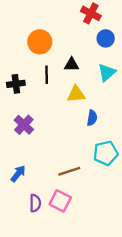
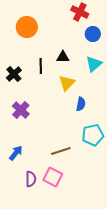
orange circle: (40, 42) -> (27, 27), moved
black cross: (16, 84) -> (14, 74), turned -35
yellow triangle: (76, 94) -> (67, 83), turned -42

